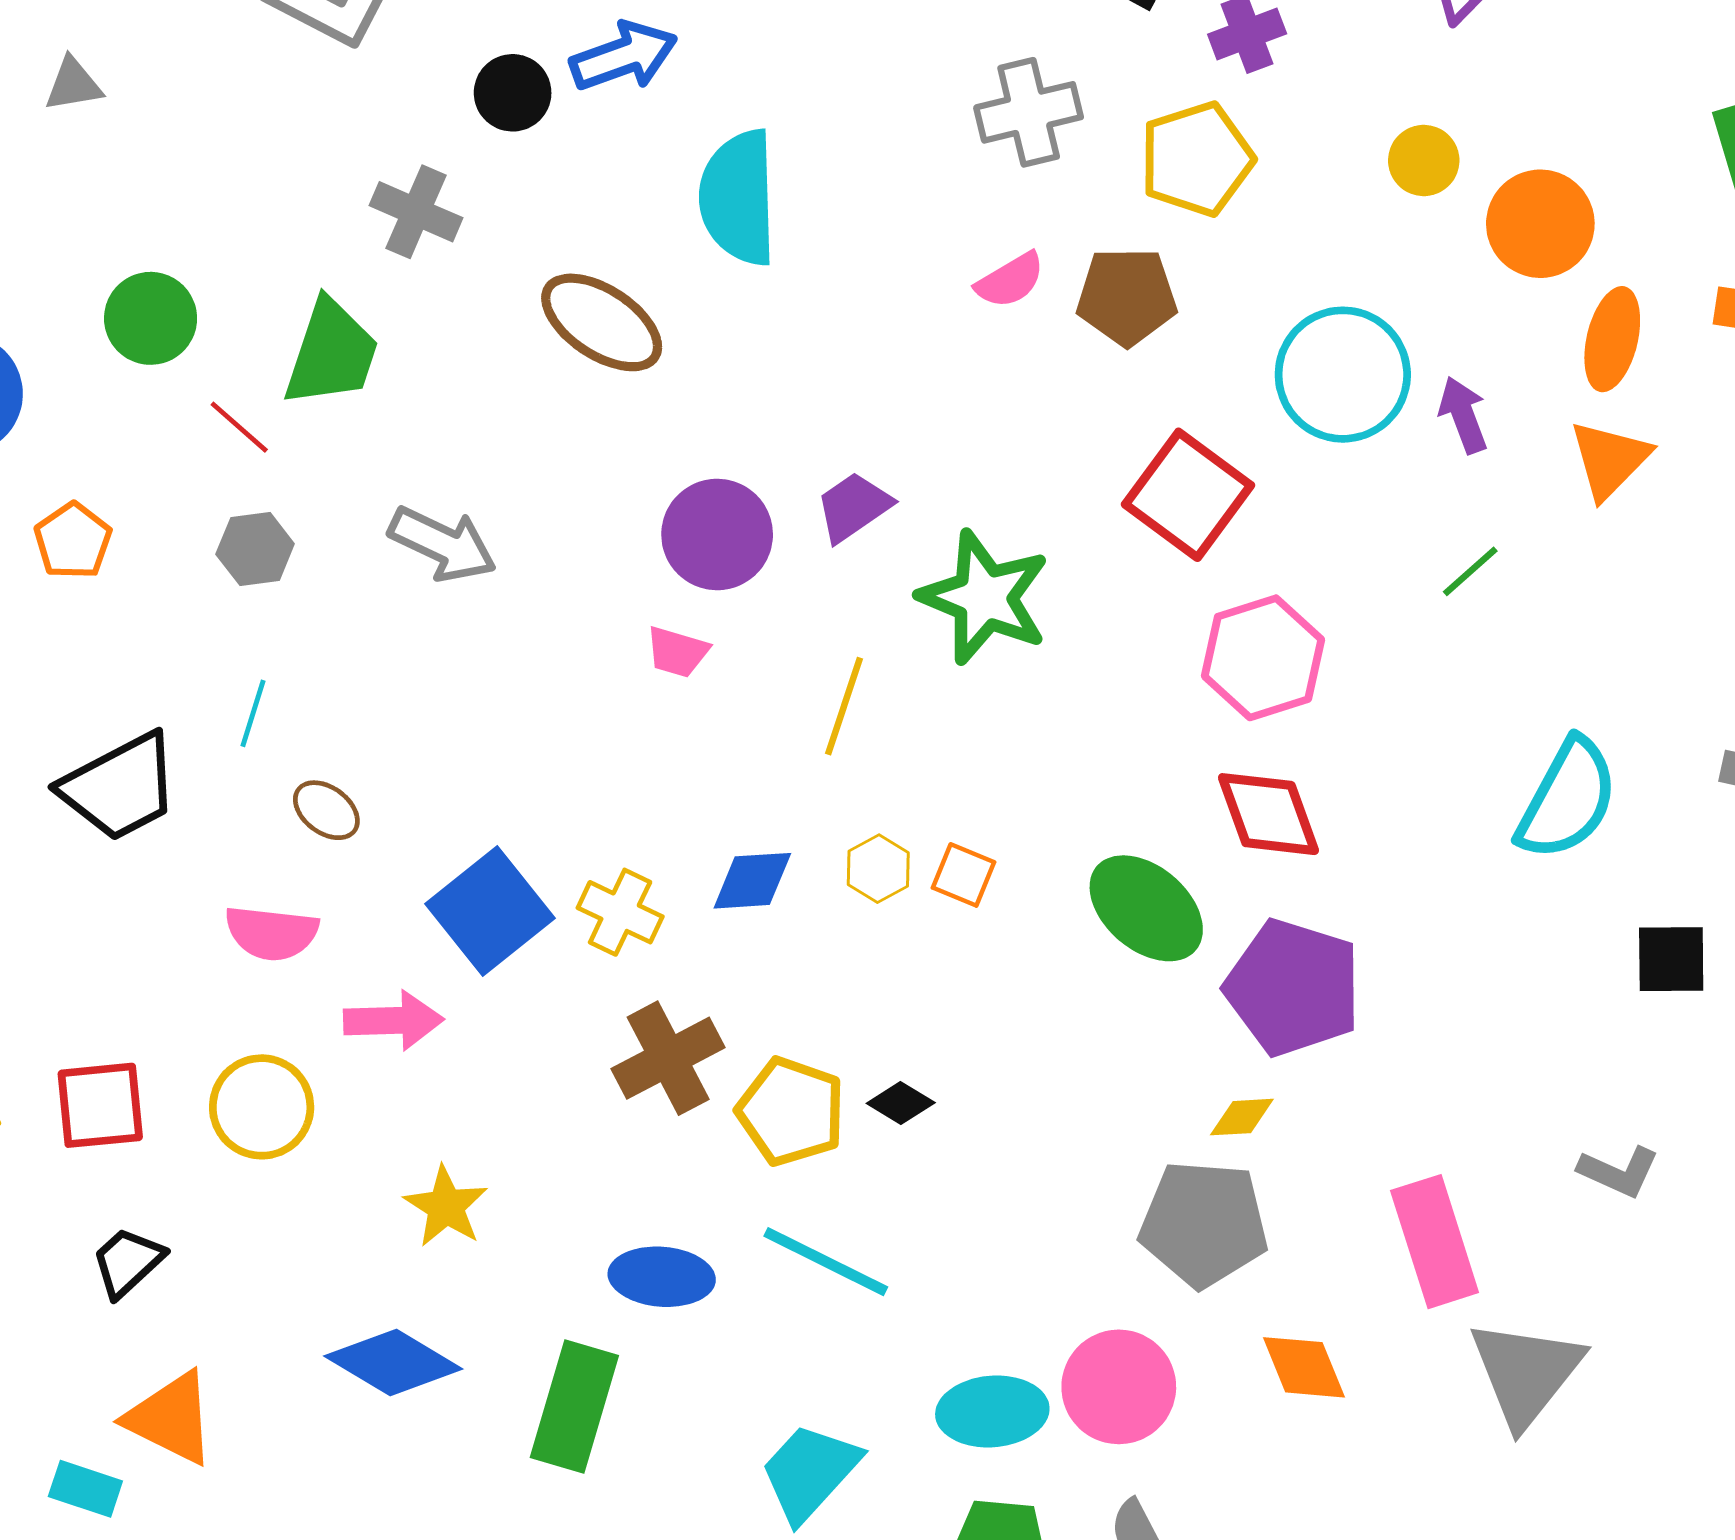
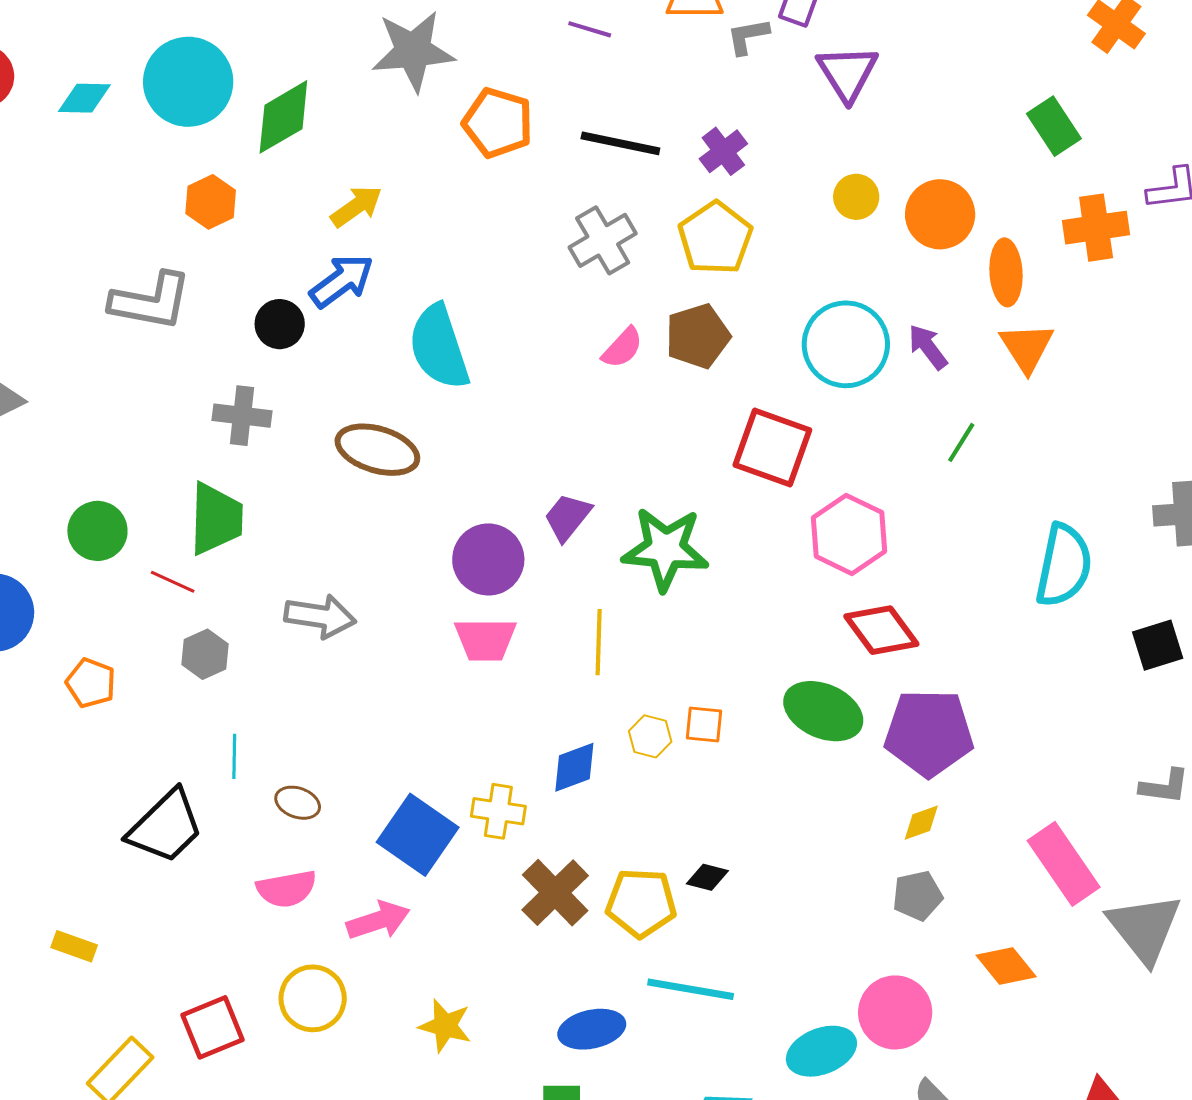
pink trapezoid: (677, 652) -> (485, 640), size x1.5
gray pentagon: (1204, 1224) -> (917, 896), size x0.6

